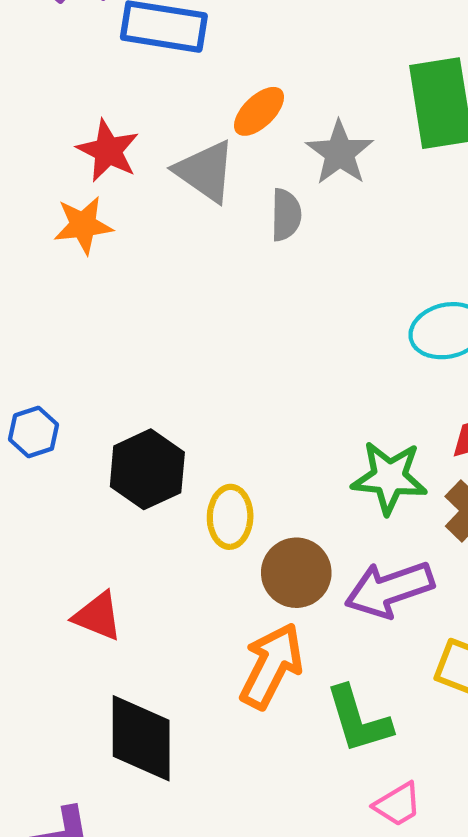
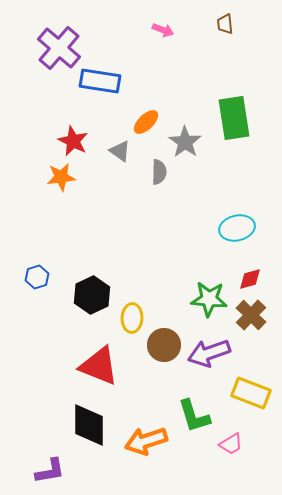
gray triangle: (205, 171) -> (120, 151), size x0.7
red triangle: (98, 616) -> (99, 366), moved, size x1.6
orange arrow: (271, 666) -> (146, 441), moved, turned -135
pink trapezoid: (398, 804) -> (231, 444), moved

